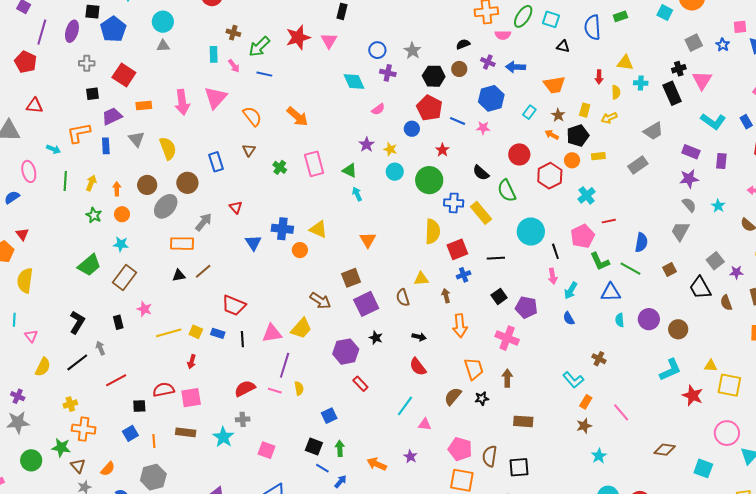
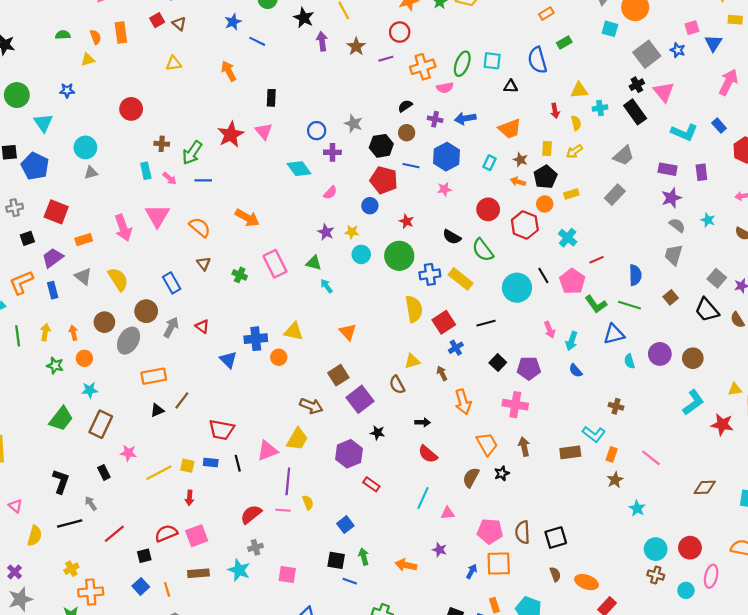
gray square: (694, 43) -> (647, 54), size x1.4
blue line: (458, 121) -> (411, 166), moved
gray arrow: (204, 222) -> (171, 327), moved
black line: (555, 251) -> (543, 275), moved
black line: (77, 362) -> (70, 523), turned 35
purple cross: (18, 396) -> (15, 572), turned 32
brown rectangle: (523, 421) -> (570, 452), moved
blue arrow: (340, 482) -> (472, 571), moved

